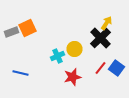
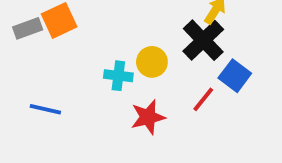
cyan cross: (58, 56) -> (118, 76), turned 32
blue square: (116, 68) -> (235, 76), moved

